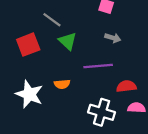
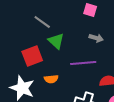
red square: (28, 45) -> (32, 56), moved

